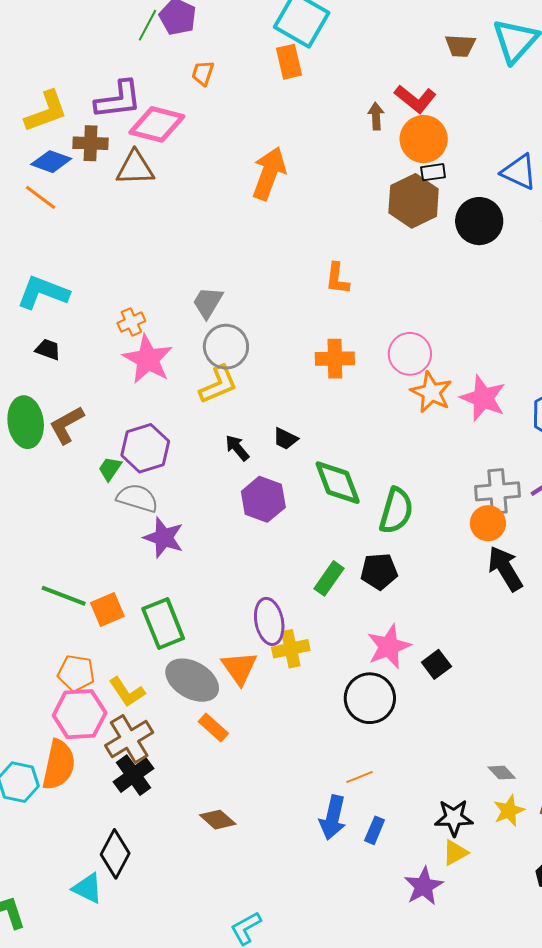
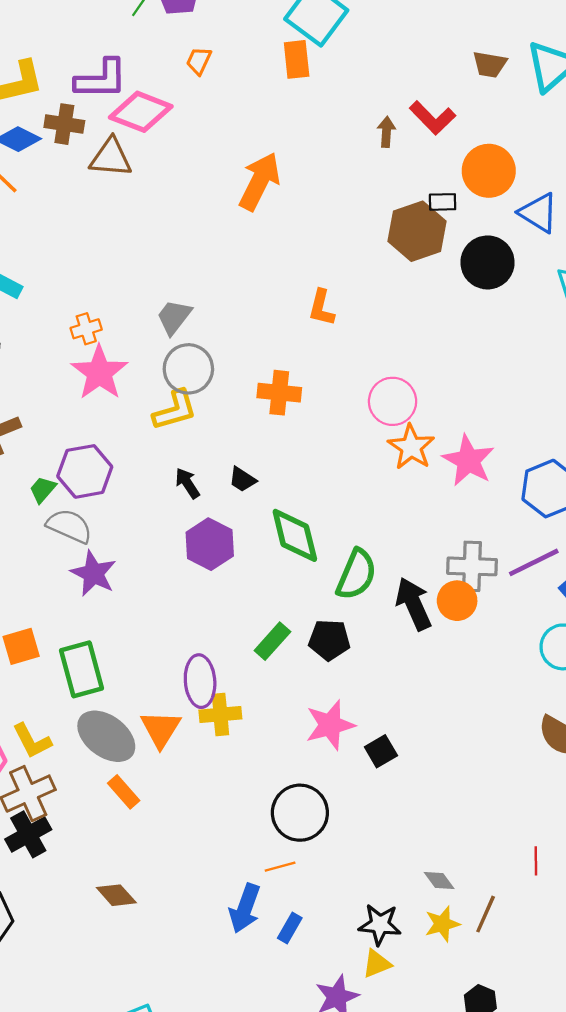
orange circle: (424, 139) -> (489, 171), moved
orange cross: (335, 359) -> (279, 393), moved
black arrow: (505, 569) -> (414, 604), moved
black circle: (370, 698) -> (300, 813), moved

